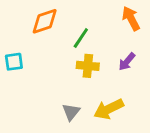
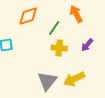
orange arrow: (131, 18) -> (76, 14), moved
gray triangle: (71, 112) -> (47, 81), size x1.5

